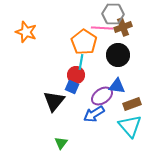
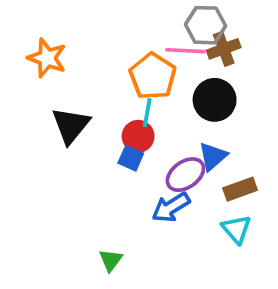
blue triangle: (117, 86) -> (213, 156), turned -48
black triangle: (54, 101) -> (71, 125), moved
cyan triangle: (130, 126) -> (236, 229), size x0.7

